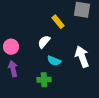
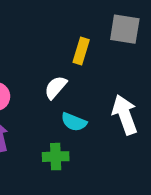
yellow rectangle: (58, 22) -> (81, 51), turned 56

